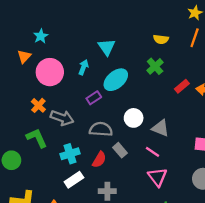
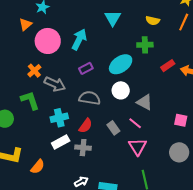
cyan triangle: (107, 47) -> (113, 18), moved
green cross: (155, 66) -> (145, 45), turned 35
cyan arrow: (84, 67) -> (79, 39), size x1.5
cyan ellipse: (116, 80) -> (121, 64), moved
gray rectangle: (120, 150) -> (113, 128), moved
gray cross: (107, 191) -> (83, 148), moved

